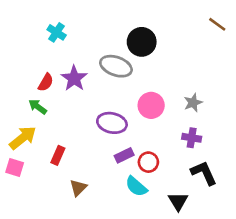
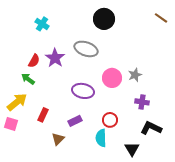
black circle: (142, 42) -> (104, 19), moved
gray star: (193, 103) -> (135, 75), moved
purple rectangle: (124, 155) -> (75, 121), moved
black L-shape: (204, 173) -> (151, 128), turned -40
cyan semicircle: (136, 186) -> (101, 138), turned 48

